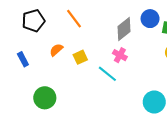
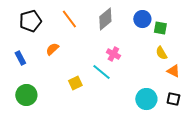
gray diamond: (124, 29) -> (105, 19), moved
yellow square: (80, 57) -> (75, 83), moved
green circle: (45, 98) -> (26, 95), moved

